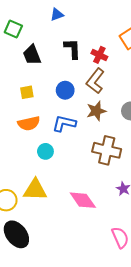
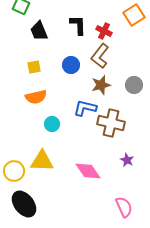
blue L-shape: (64, 123) -> (85, 108), moved

